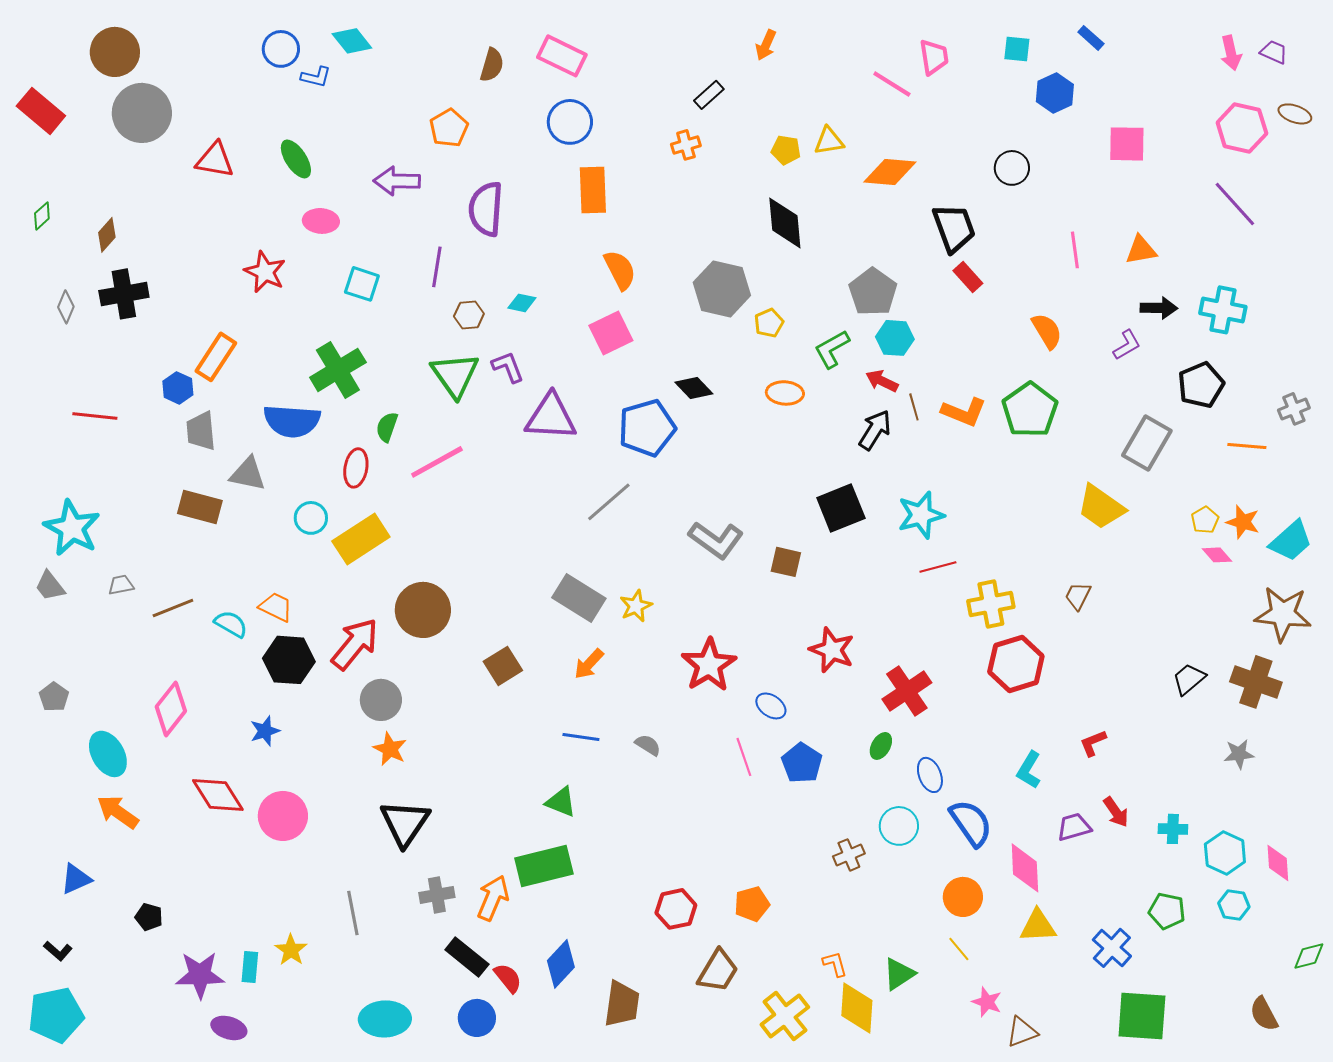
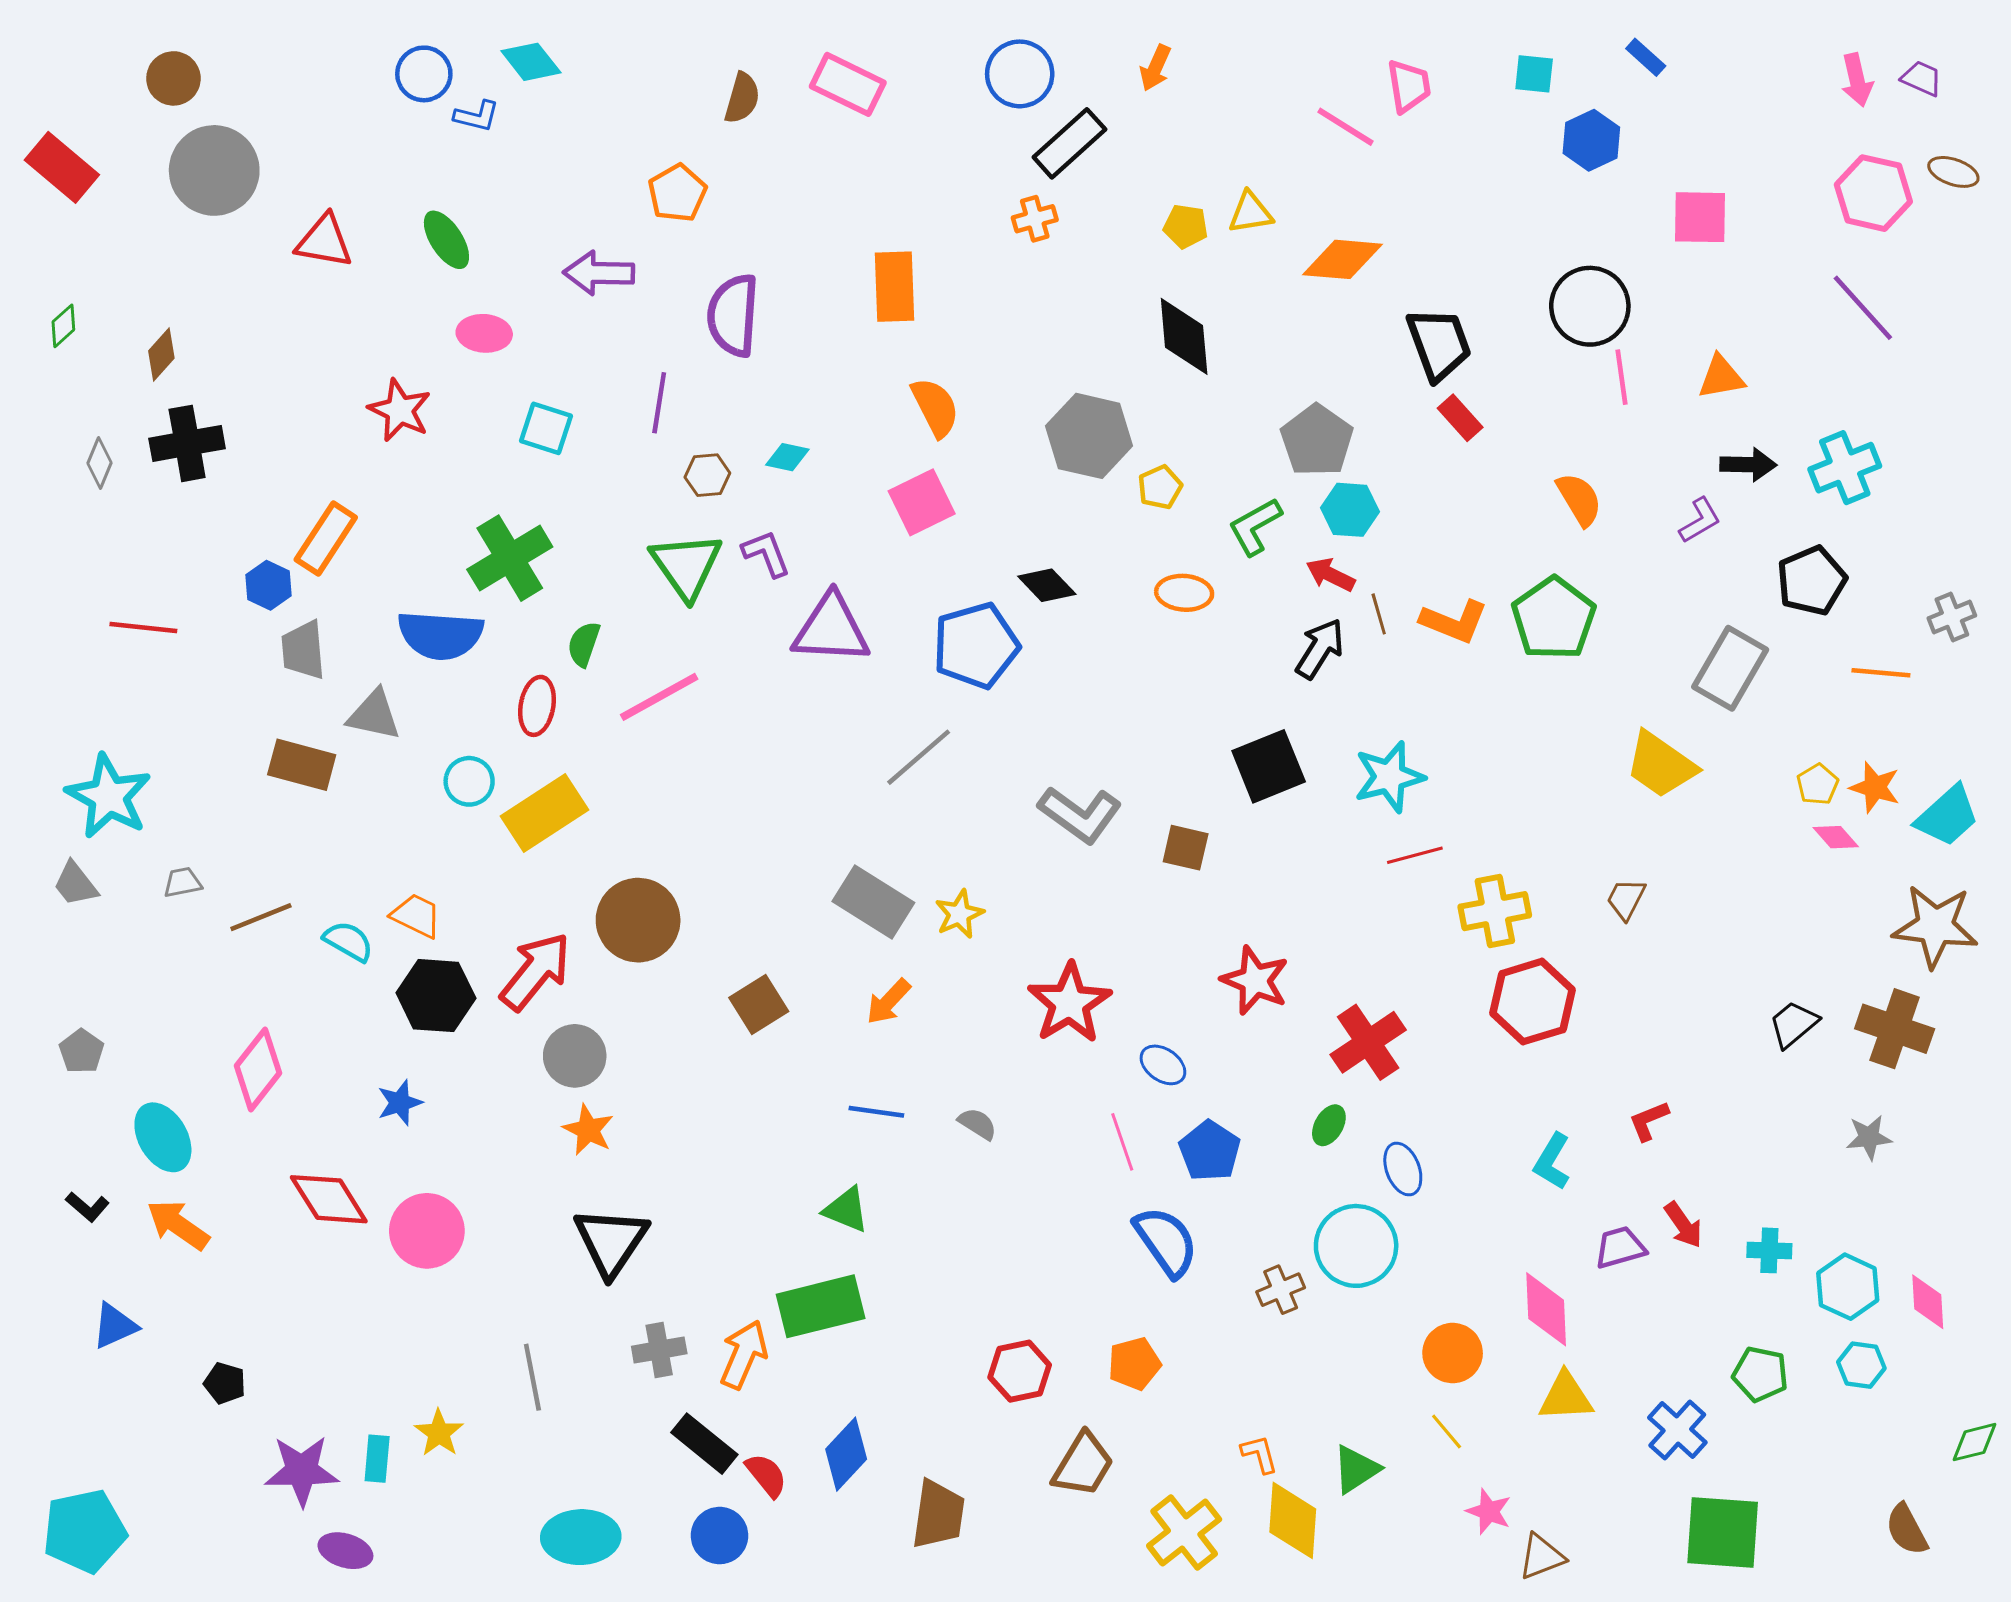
brown circle: (115, 52) -> (173, 78), size x0.7
black rectangle: (709, 95) -> (1069, 143), size x1.6
blue circle: (570, 122) -> (1020, 74), moved
black circle: (1012, 168) -> (1590, 306), moved, size x1.5
cyan cross: (1223, 310) -> (1845, 468), turned -33
blue semicircle: (971, 823) -> (1166, 1241), moved
cyan circle: (899, 826) -> (1356, 1246), size x1.4
black L-shape: (58, 951) -> (87, 1207), moved

